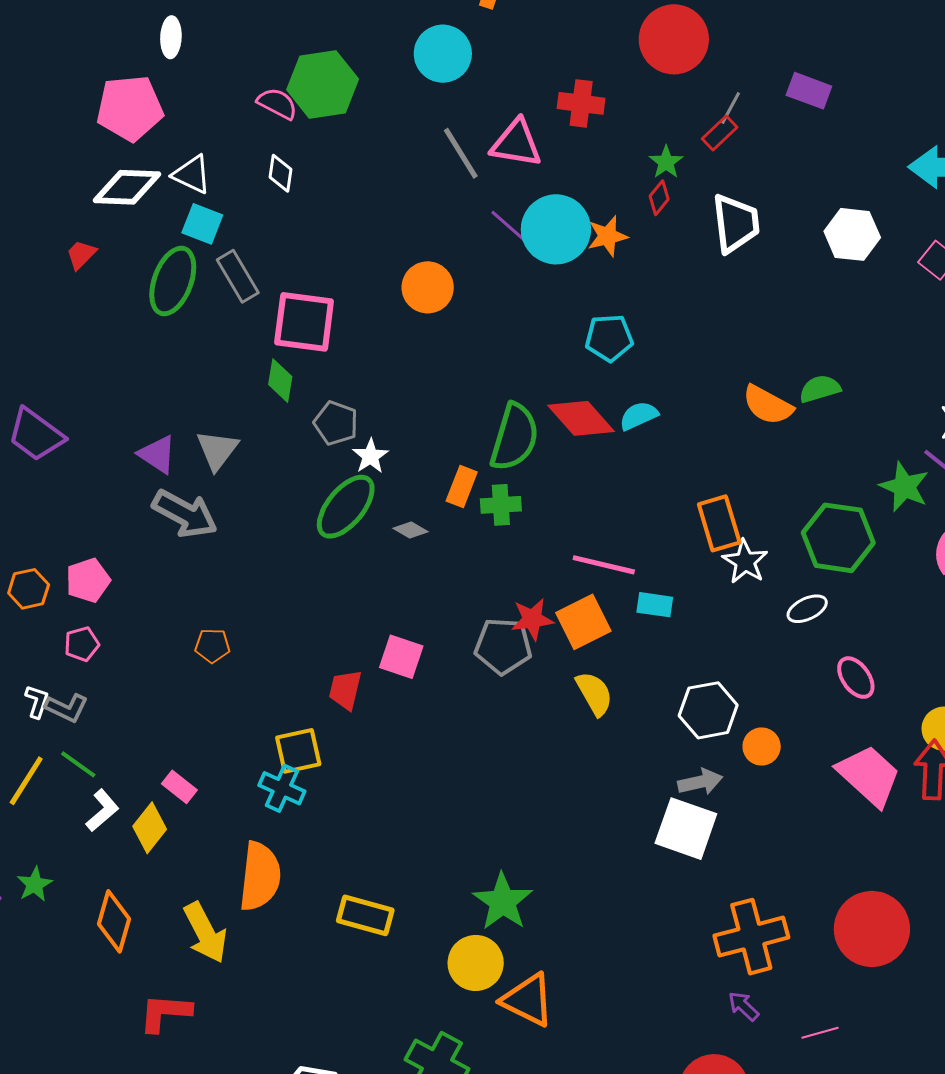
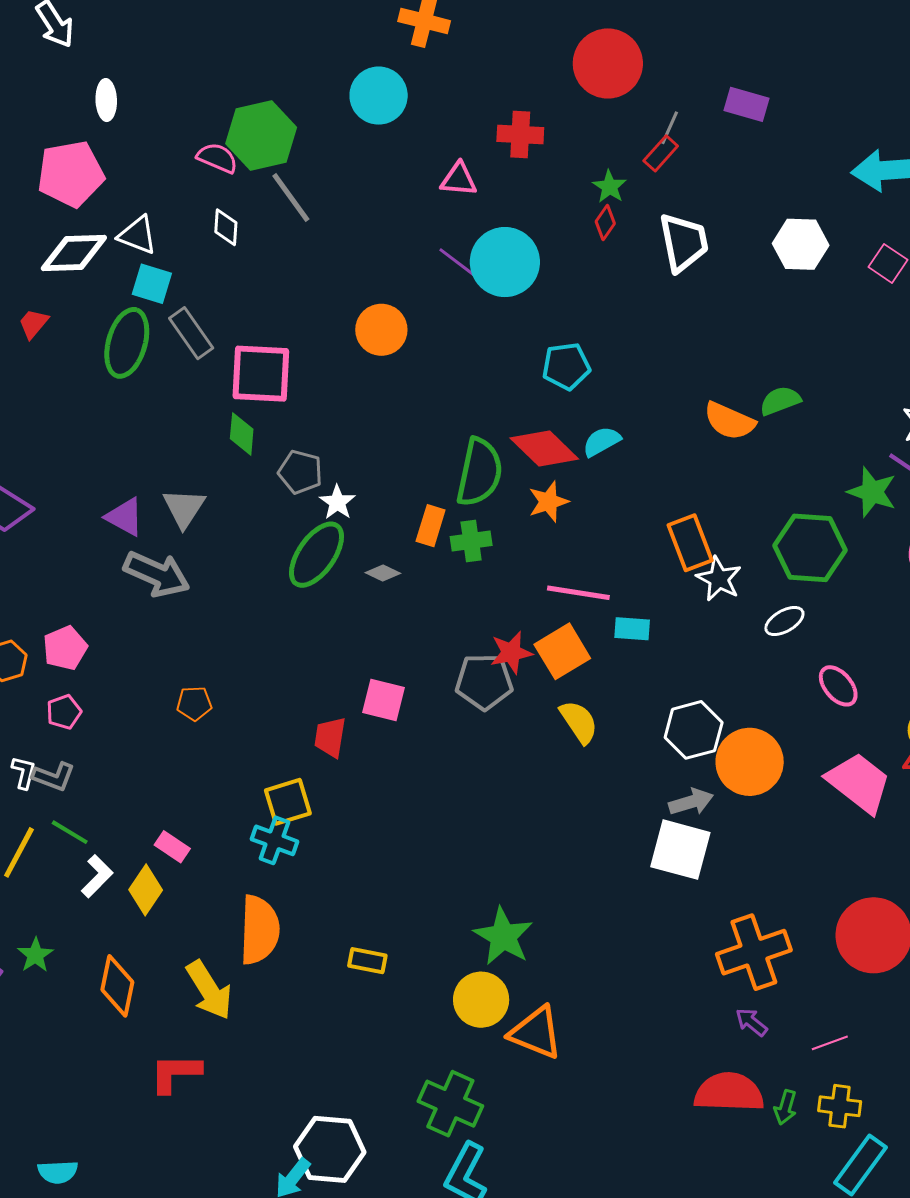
pink triangle: (516, 143) -> (459, 179), size x0.7
gray line: (461, 153) -> (291, 198), moved
orange star: (607, 236) -> (548, 502), moved
orange circle: (762, 747) -> (750, 762), size x1.8
yellow rectangle: (365, 915) -> (367, 961), size x0.7

